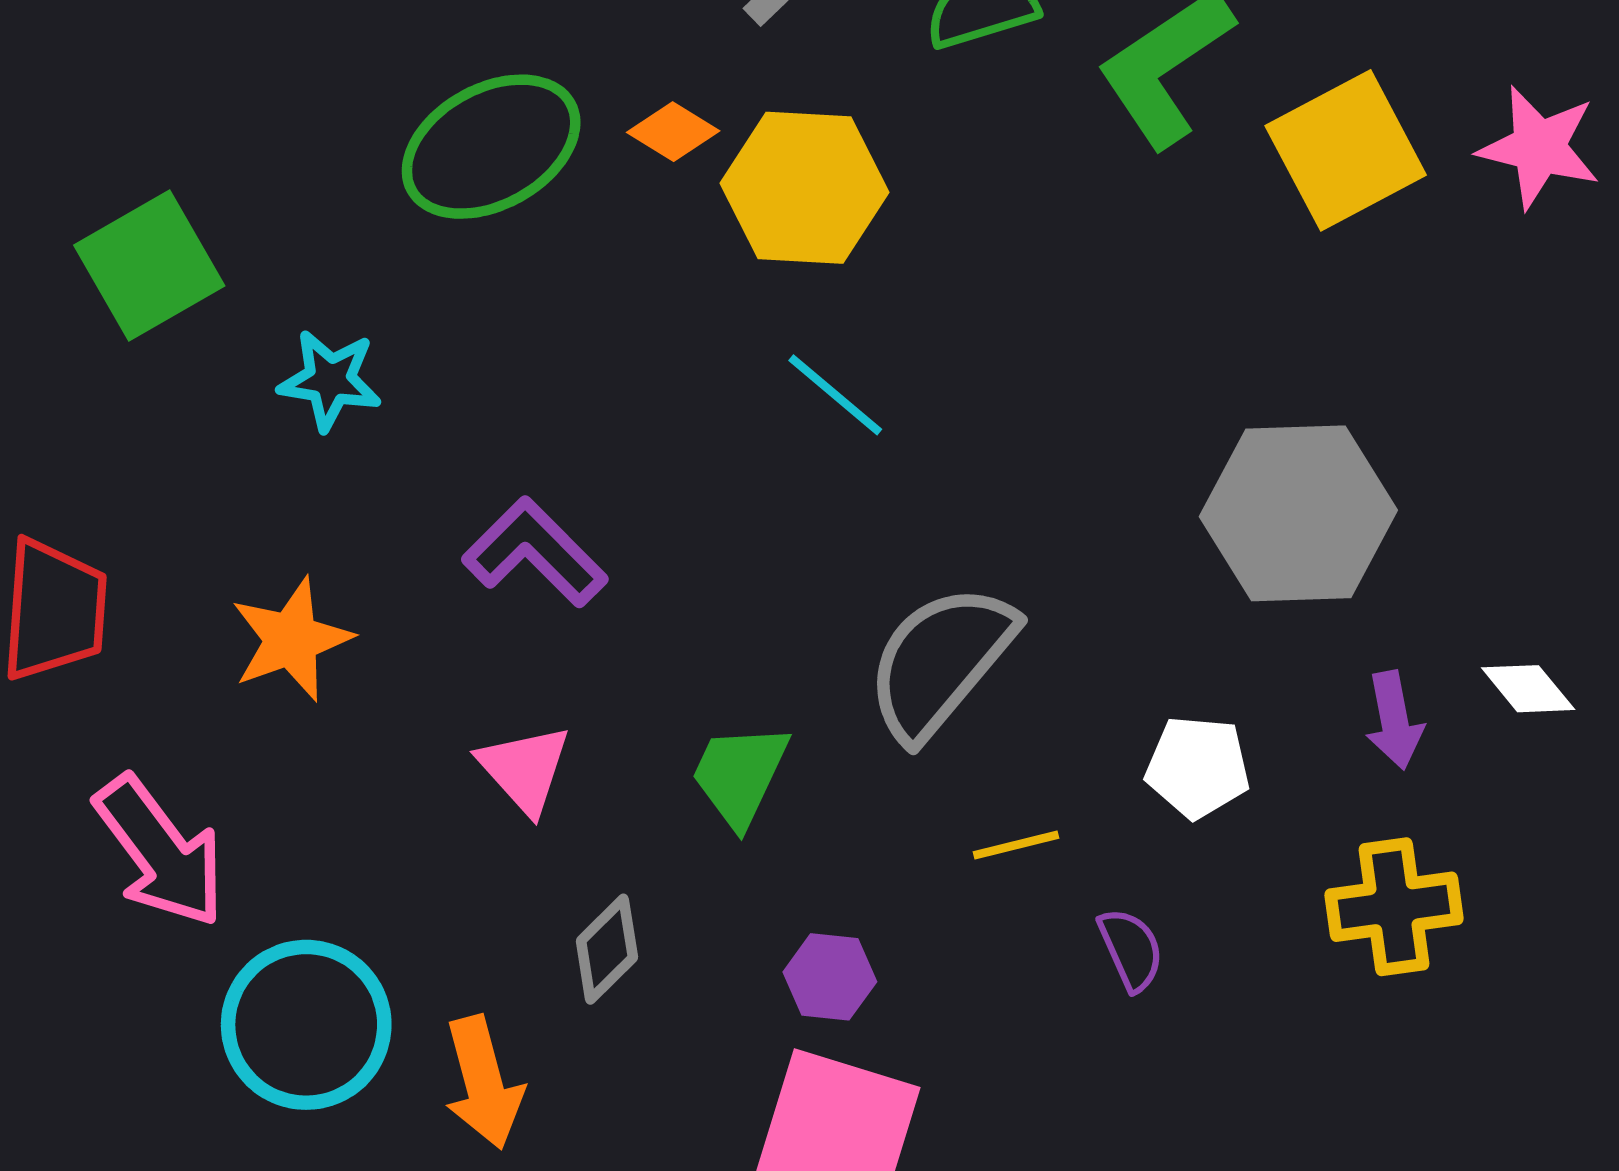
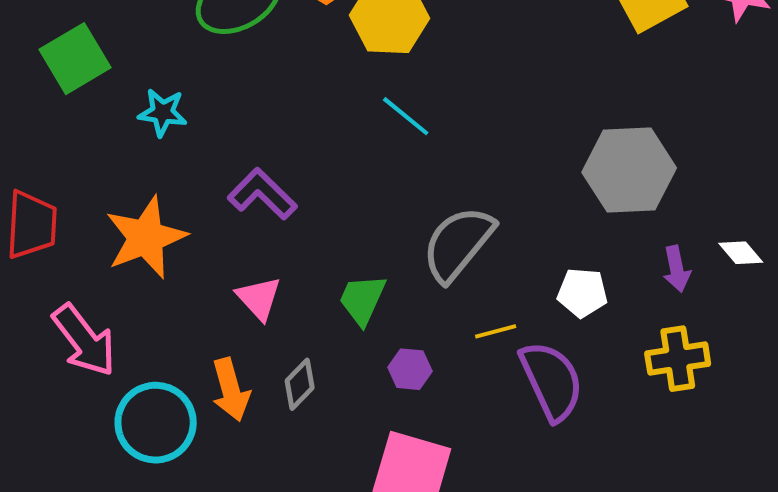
orange star: (291, 639) -> (146, 237), size x1.4
purple semicircle: (1131, 949) -> (552, 381), size x2.0
purple hexagon: (830, 977) -> (410, 369), moved
orange arrow: (483, 1083) -> (231, 390), moved

